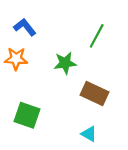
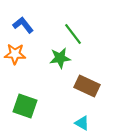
green line: (97, 36) -> (73, 34), moved, turned -65

